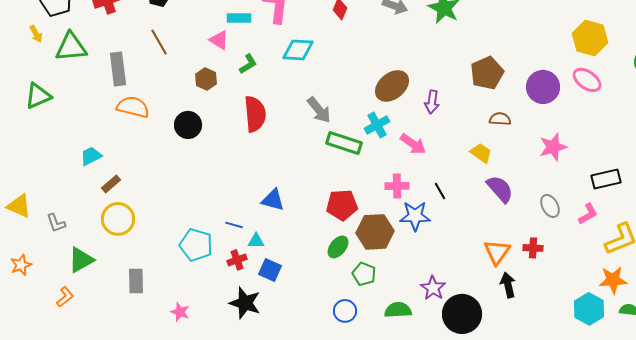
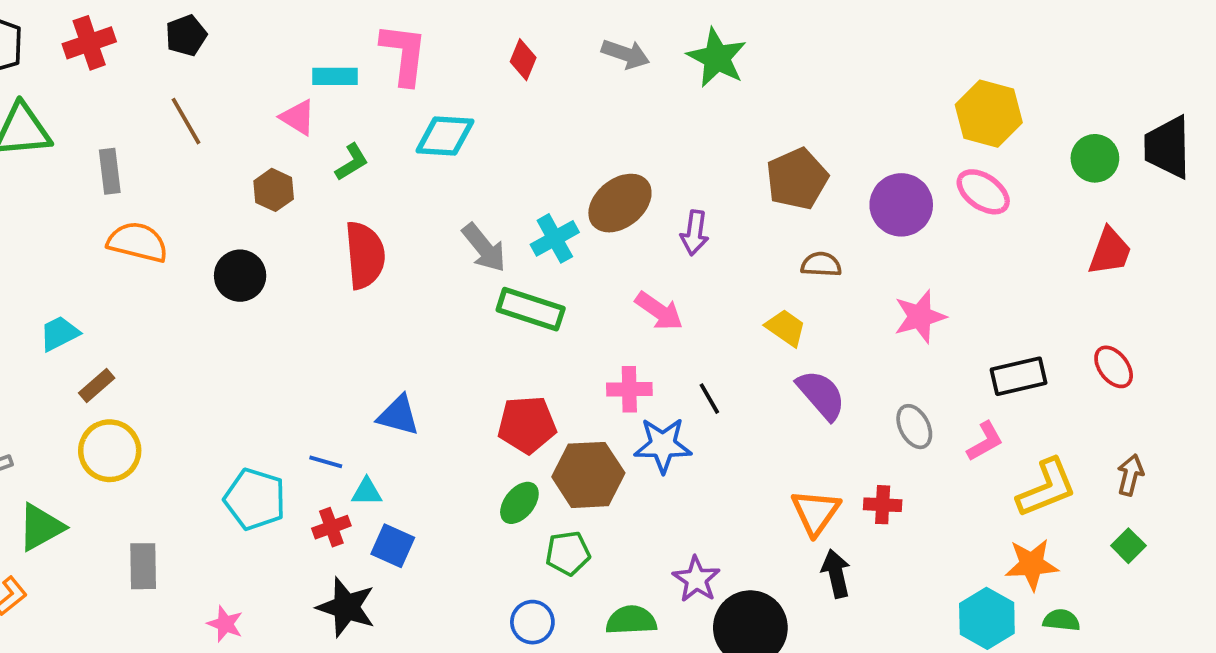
gray rectangle: (118, 69) -> (110, 171), size x0.7
cyan cross: (377, 125) -> (555, 238), moved
green pentagon: (364, 274) -> (568, 553), turned -30

